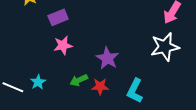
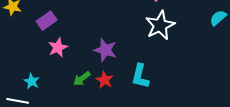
cyan star: (38, 82) -> (32, 81), moved
red star: (100, 86) -> (105, 80), turned -30

